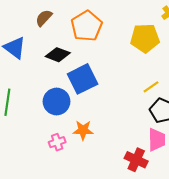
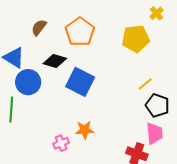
blue square: (83, 79) -> (80, 82), turned -32
blue circle: (57, 102) -> (28, 82), moved

